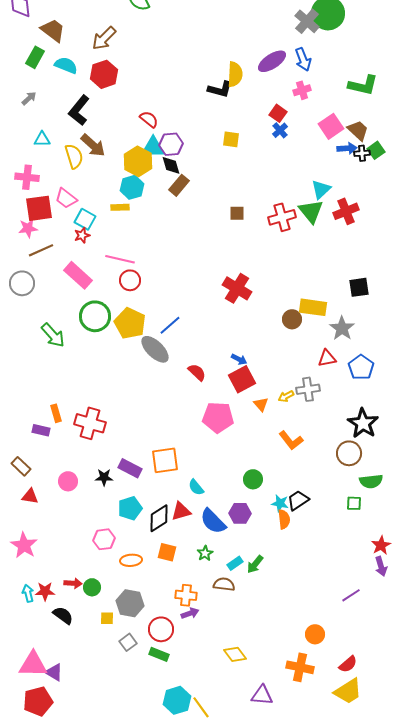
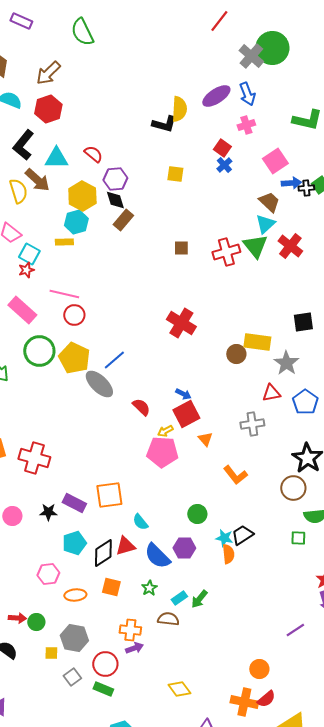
brown trapezoid: (358, 130) -> (269, 202), moved
cyan triangle: (153, 147) -> (56, 158), moved
red cross: (346, 211) -> (290, 246), turned -30
yellow arrow: (286, 396) -> (165, 431), moved
red semicircle: (348, 664) -> (266, 699), moved

